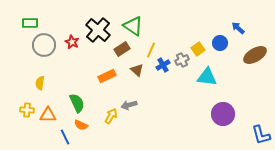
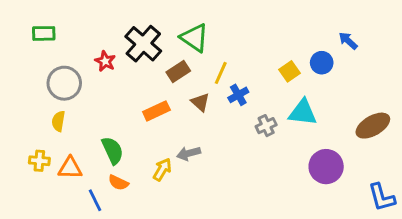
gray circle: (44, 45) -> (64, 83), moved
brown ellipse: (255, 55) -> (373, 126), moved
gray cross: (182, 60) -> (266, 126), moved

